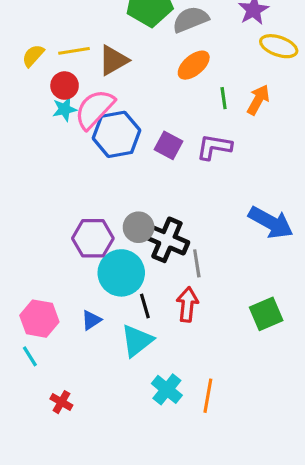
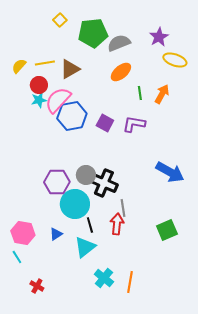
gray line: (197, 263) -> (123, 208), moved

